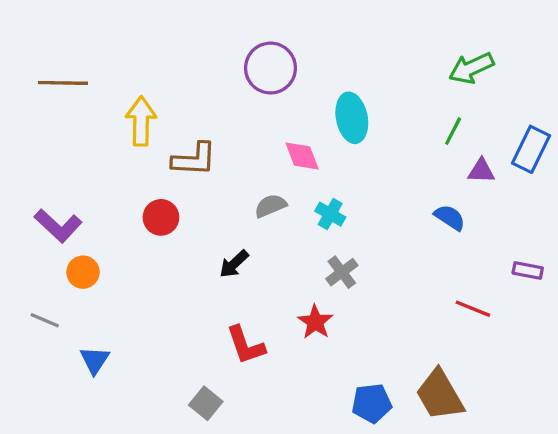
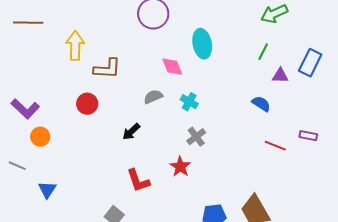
red line: (473, 309) -> (275, 146), moved

